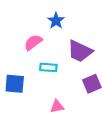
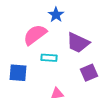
pink semicircle: (33, 42) -> (35, 35), size x1.4

